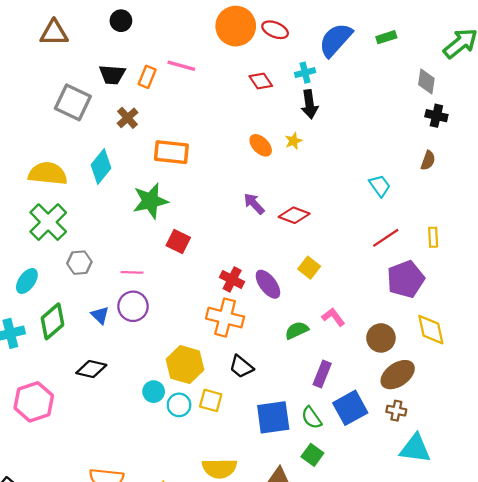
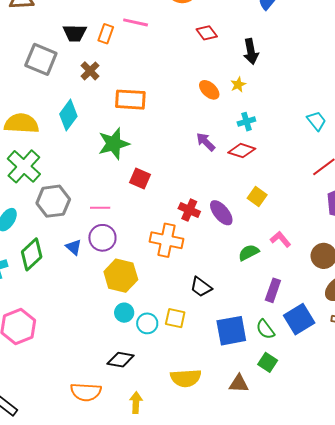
cyan cross: (305, 73) -> (246, 122), moved
gray hexagon: (79, 263) -> (53, 201), size x1.5
orange cross: (225, 318) -> (167, 240), moved
yellow hexagon: (185, 365) -> (121, 276), moved
black diamond: (91, 369) -> (121, 360), moved

